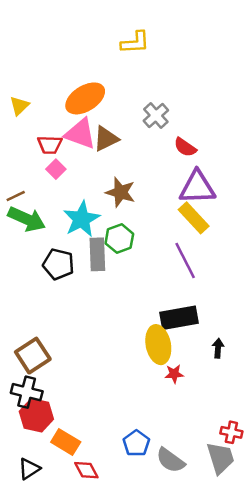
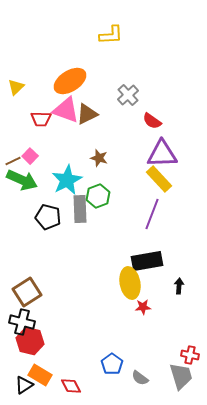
pink square: (56, 169) -> (30, 156), moved
brown star: (121, 192) -> (99, 158), size x0.7
purple line: (185, 261) -> (152, 214), turned 48
orange rectangle: (66, 442) -> (40, 375), moved
gray semicircle: (170, 460) -> (140, 378), size x0.7

